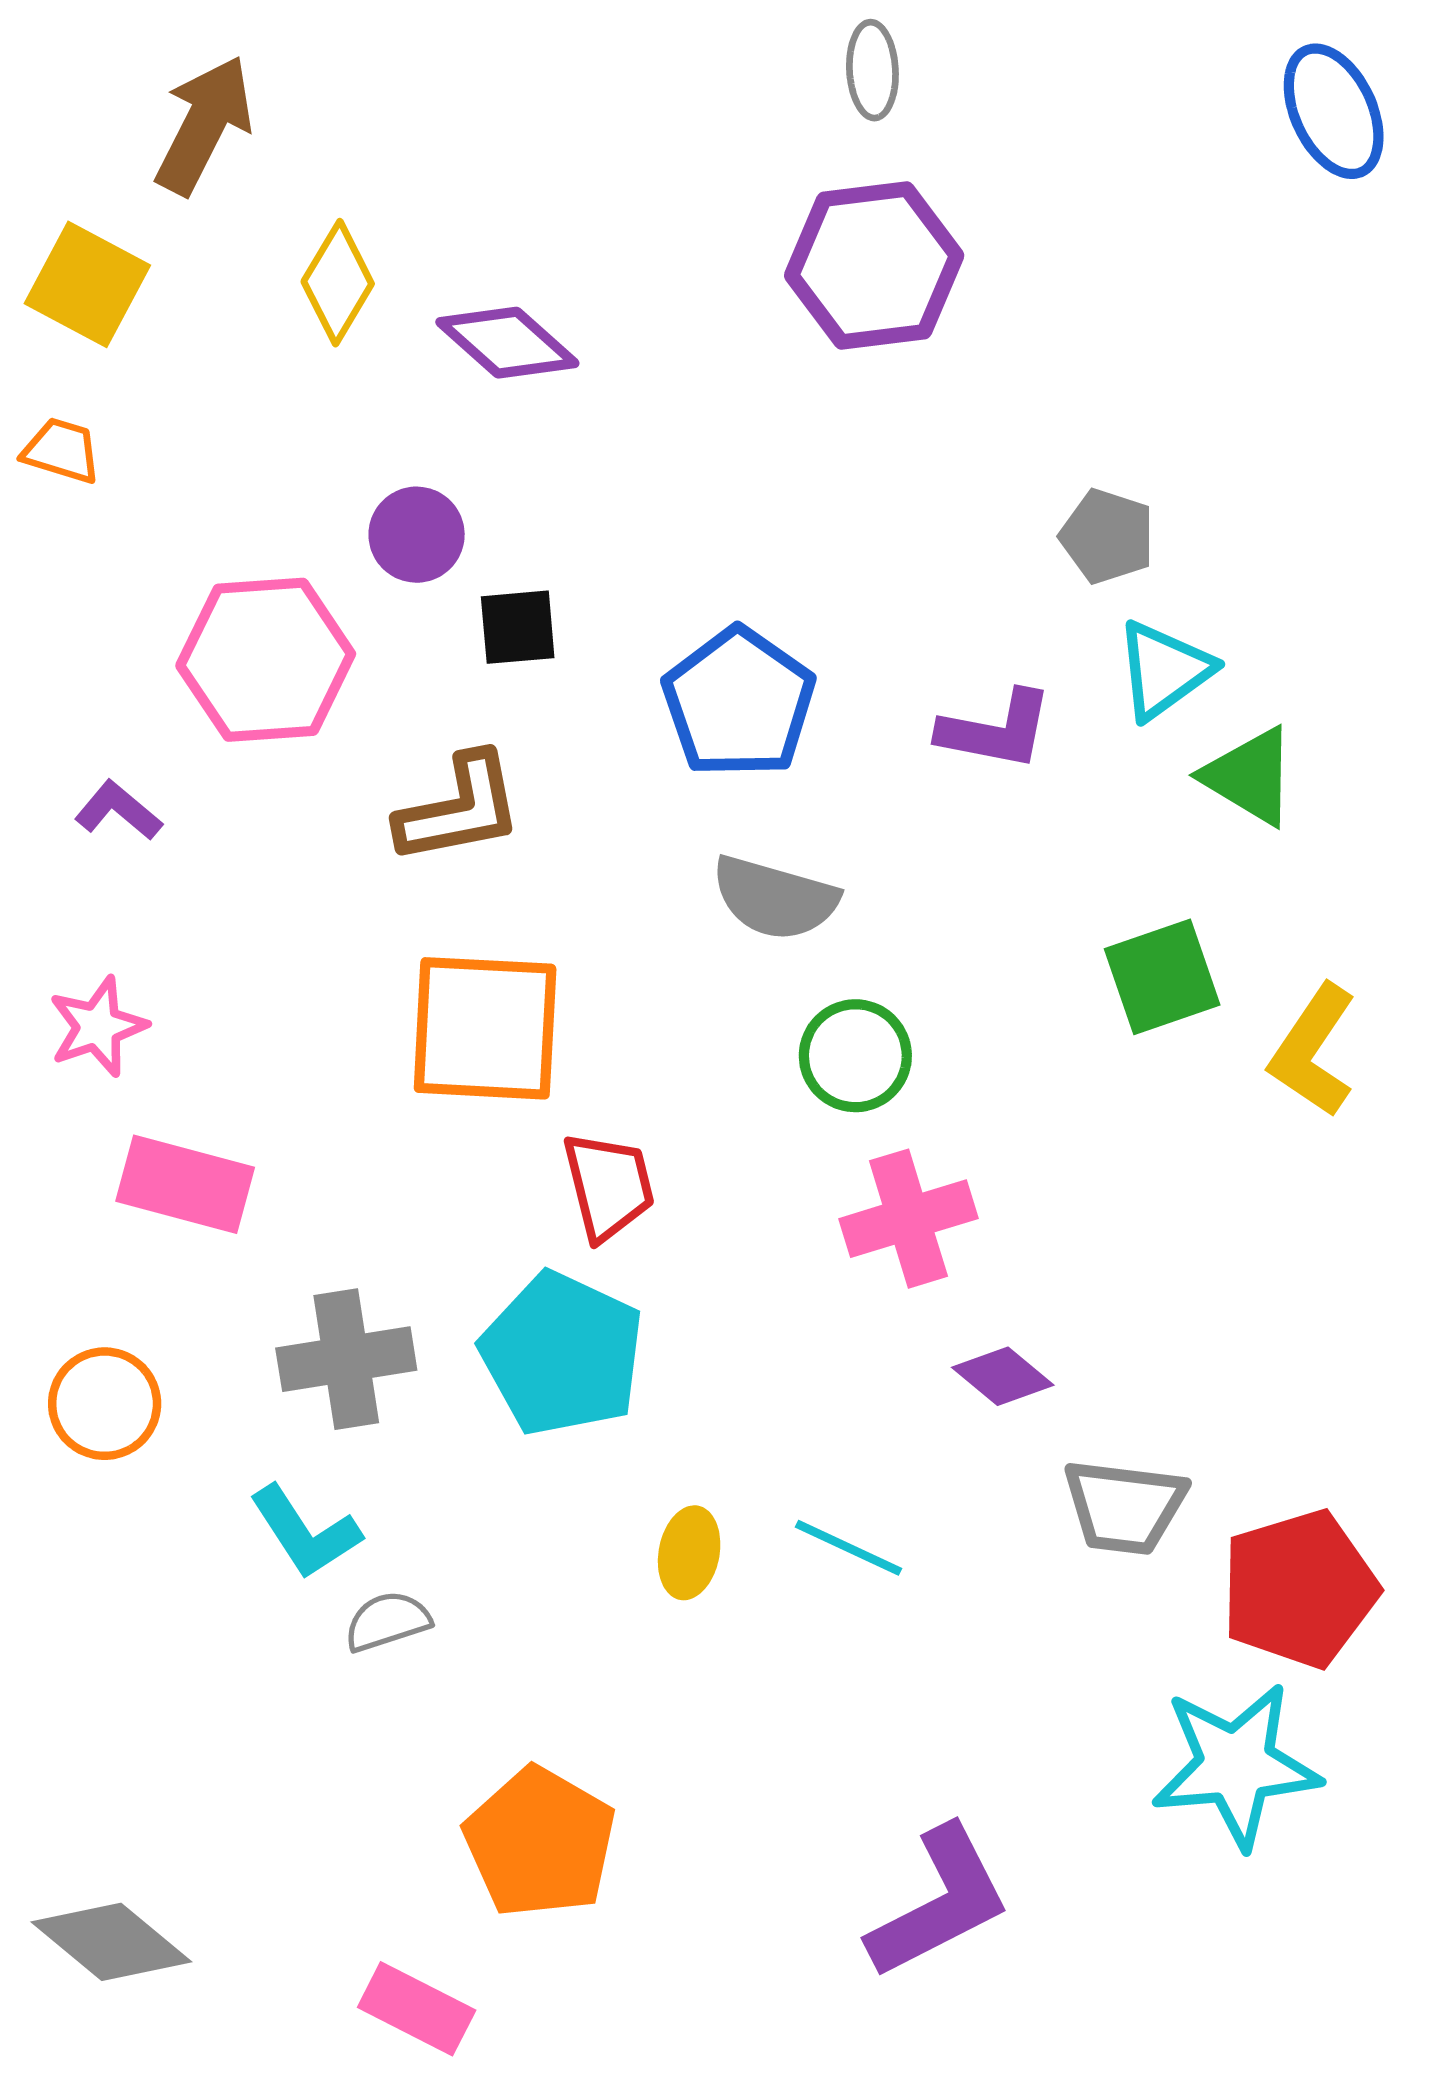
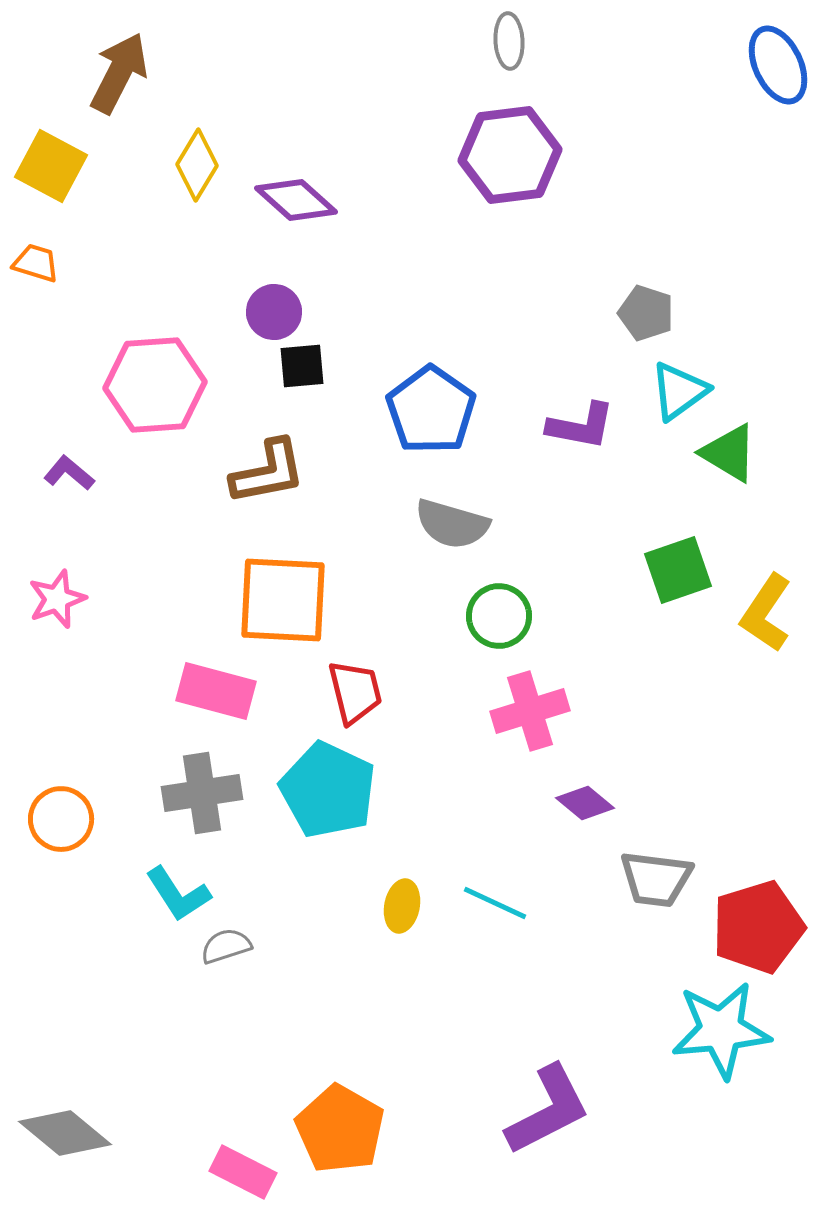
purple circle: (417, 535) -> (274, 312), moved
pink rectangle: (185, 1184) -> (216, 691), moved
orange pentagon: (540, 1842) -> (340, 1129), moved

